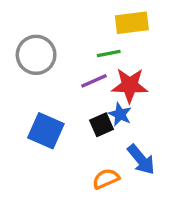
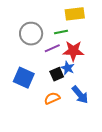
gray circle: (36, 55) -> (31, 34), moved
orange semicircle: (106, 179) -> (52, 98), moved

